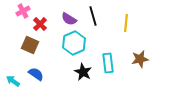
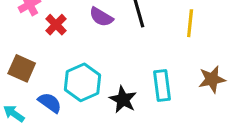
cyan hexagon: (74, 43) -> (82, 82), moved
brown square: (30, 45) -> (22, 68), moved

